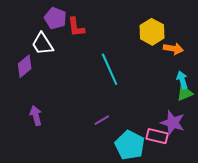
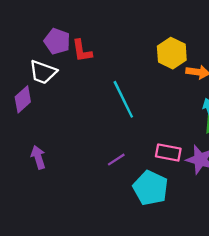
white trapezoid: (42, 44) -> (43, 72), turned -35
pink rectangle: (157, 136) -> (168, 153), moved

